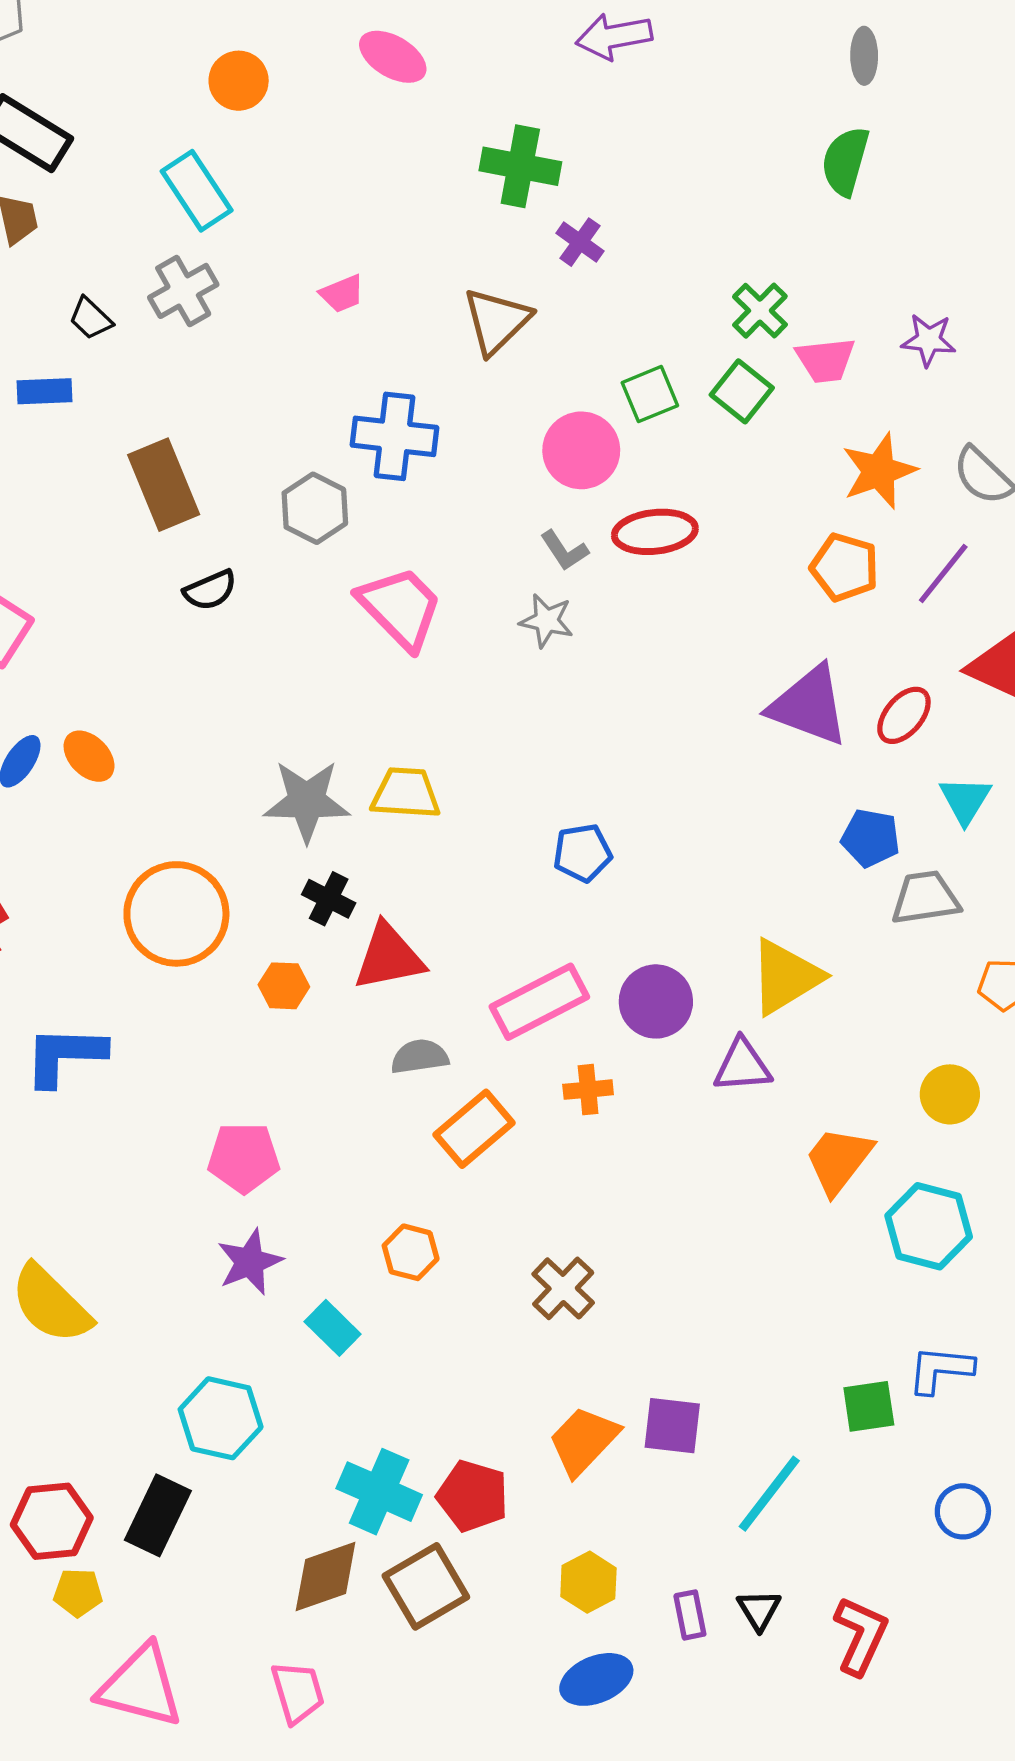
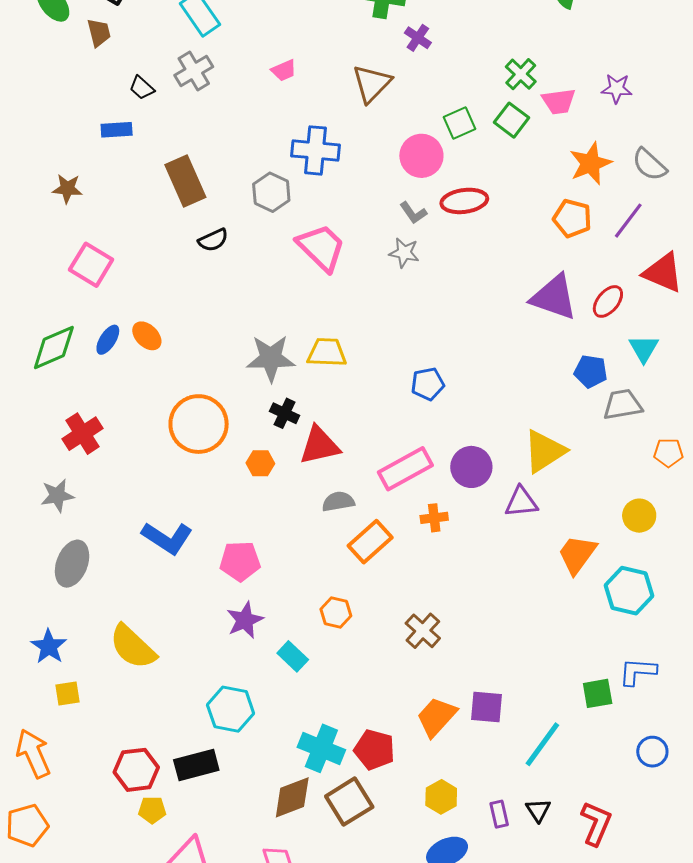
blue L-shape: (65, 1056) -> (167, 538), moved, turned -147
black rectangle: (158, 1515) -> (196, 765), turned 51

